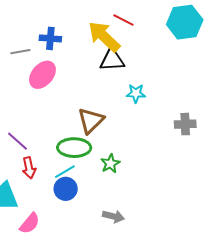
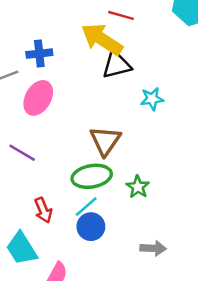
purple line: (17, 141) -> (22, 153), moved

